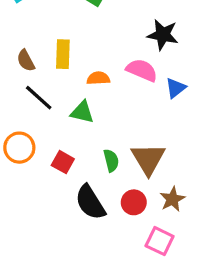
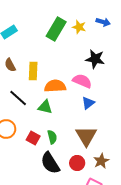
brown semicircle: (26, 61) -> (10, 65), moved
orange semicircle: (98, 78) -> (55, 86), size x1.5
blue triangle: (176, 88) -> (88, 103), moved
green semicircle: (111, 160) -> (52, 137), moved

